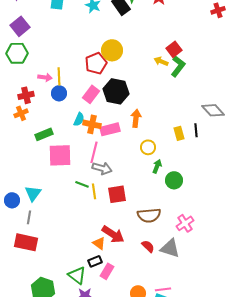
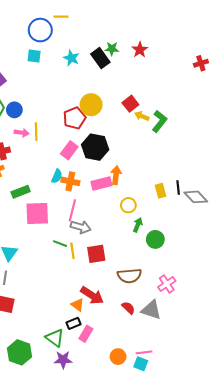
red square: (174, 49) -> (130, 104), moved
blue circle: (59, 93) -> (14, 110), moved
gray diamond: (213, 110) -> (196, 197), moved
pink rectangle: (110, 129) -> (101, 183), moved

